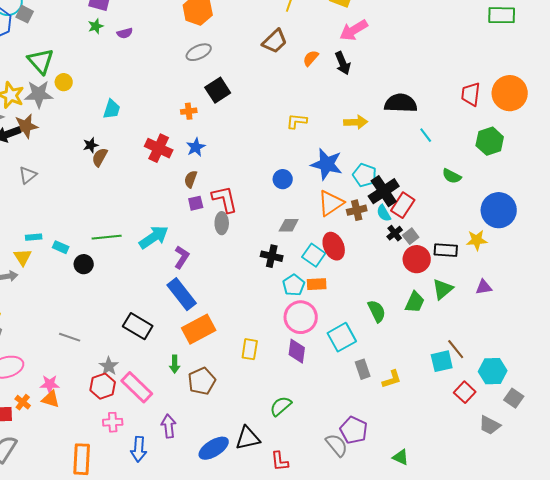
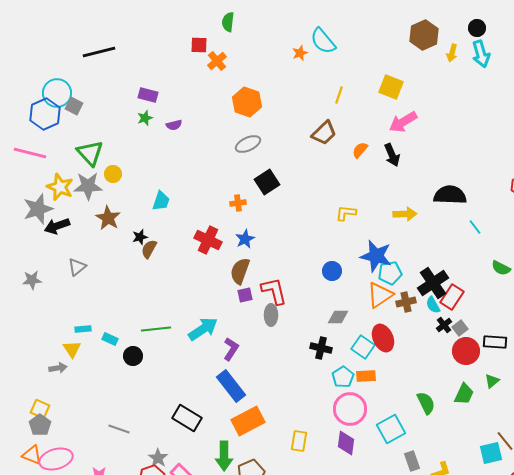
brown star: (26, 126) -> (108, 218), moved, turned -30
cyan pentagon: (365, 175) -> (390, 273), moved, turned -30
brown semicircle: (191, 179) -> (240, 271), size x1.5
green triangle: (443, 289) -> (492, 381), size x0.7
green arrow: (175, 364) -> (224, 456), size x1.6

